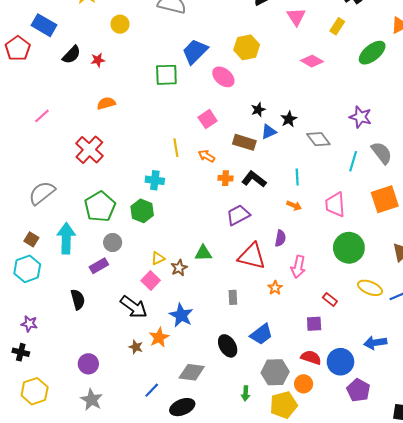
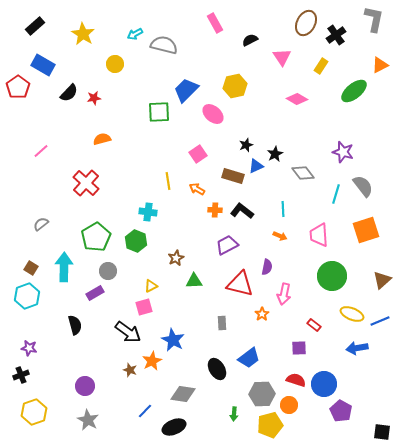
gray semicircle: (42, 193) -> (41, 224), size x0.6
brown star: (179, 268) -> (176, 258), moved
pink square: (151, 280) -> (144, 307), turned 30
blue arrow: (375, 343) -> (357, 348), moved
black cross: (21, 352) -> (21, 375), turned -35

